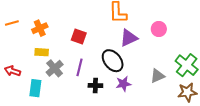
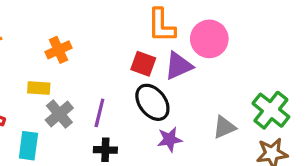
orange cross: (40, 28) -> (59, 50), moved
pink circle: (159, 29) -> (209, 39), moved, size x1.5
red square: (79, 36) -> (143, 64), moved
black cross: (95, 86) -> (105, 150), moved

